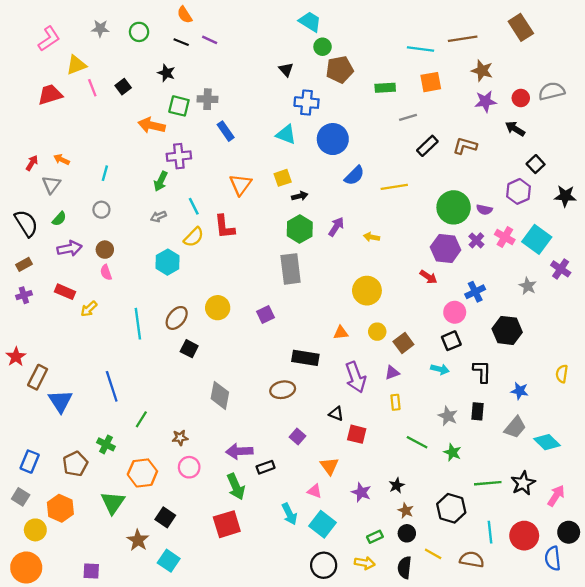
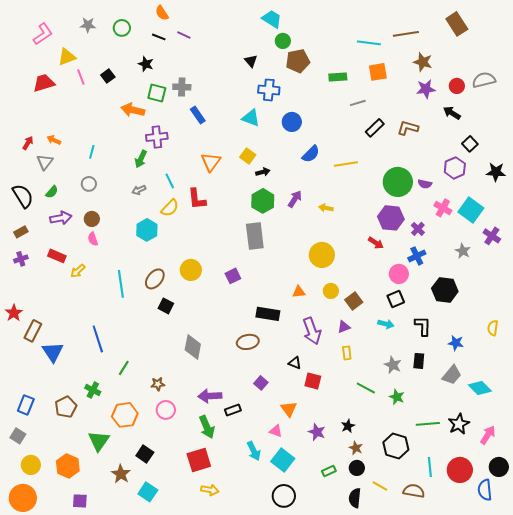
blue circle: (333, 139) -> (292, 122), size x0.7
yellow square: (283, 178) -> (248, 156), turned -35
purple cross: (476, 240) -> (418, 229), moved
orange hexagon: (60, 508) -> (68, 466), moved
yellow arrow: (365, 563) -> (210, 490), moved

